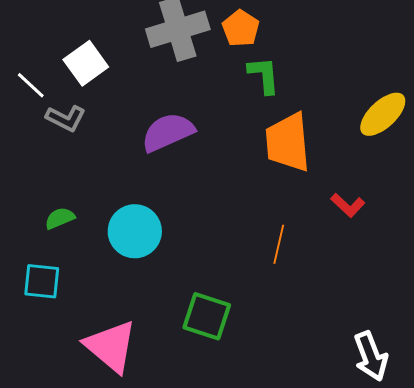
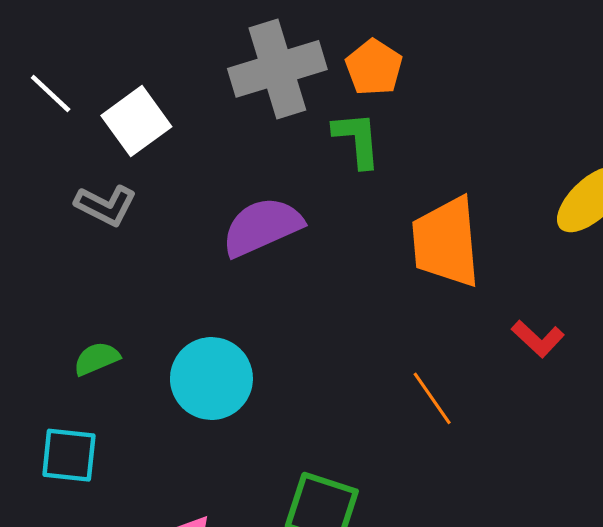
green L-shape: (264, 75) -> (357, 139), moved
white line: (31, 85) -> (51, 93), moved
orange line: (279, 244) -> (432, 398), turned -48

